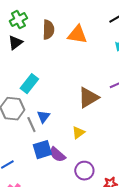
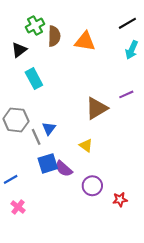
green cross: (18, 20) -> (35, 25), moved
cyan rectangle: (29, 84) -> (34, 79), moved, turned -66
yellow triangle: (78, 133) -> (86, 145), turned -48

